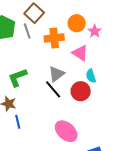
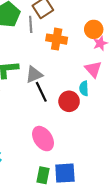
orange circle: (77, 23) -> (94, 29), moved
pink triangle: (80, 53) -> (93, 69), moved
gray triangle: (56, 74) -> (34, 75), moved

